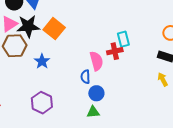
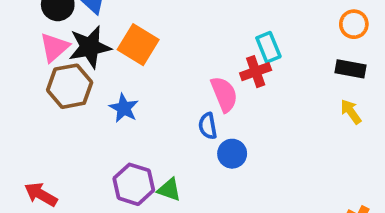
green triangle: (93, 112) -> (169, 190), moved, turned 32

